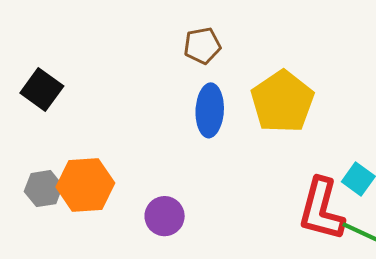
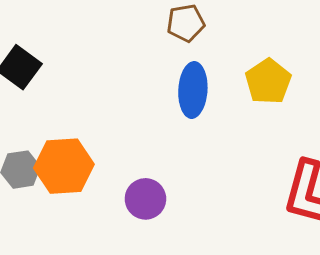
yellow pentagon: (282, 102) -> (268, 82), size x0.7

